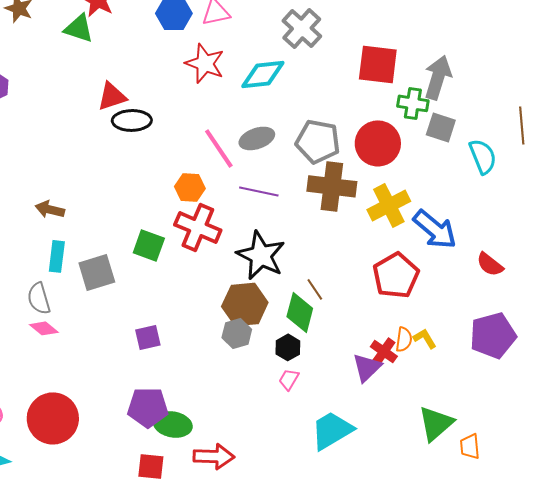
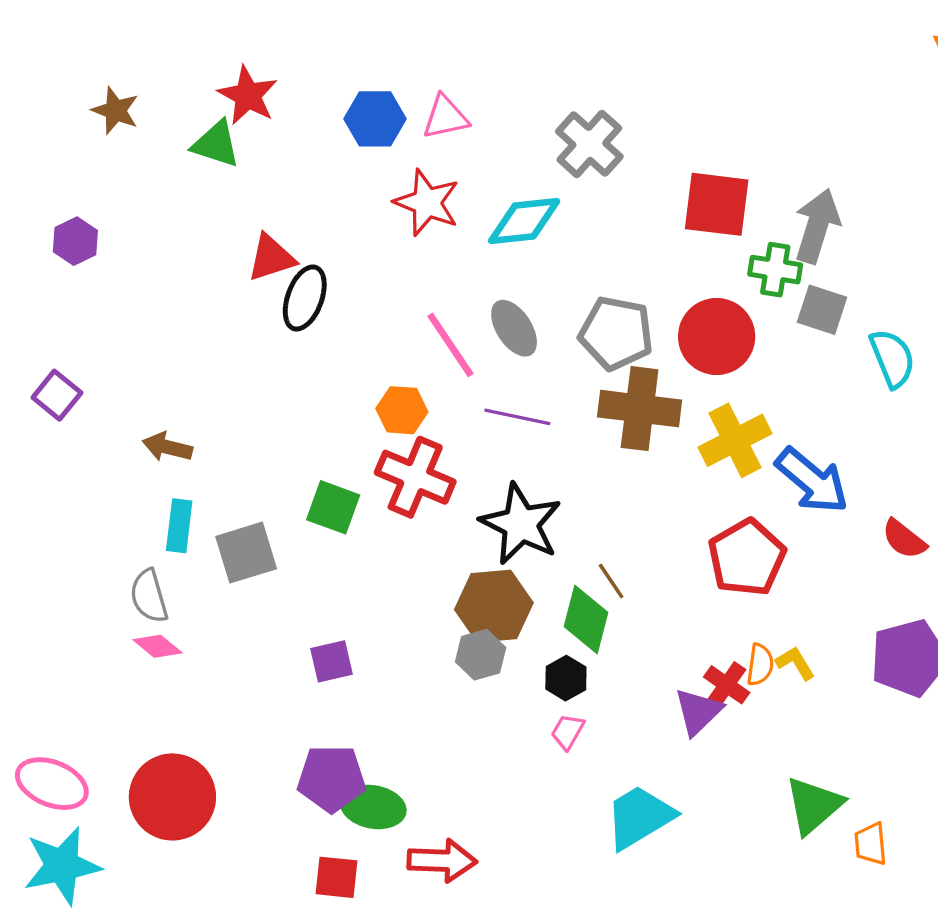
black ellipse: (132, 120) -> (305, 298), turned -69
gray ellipse: (257, 138) -> (514, 328), turned 76

